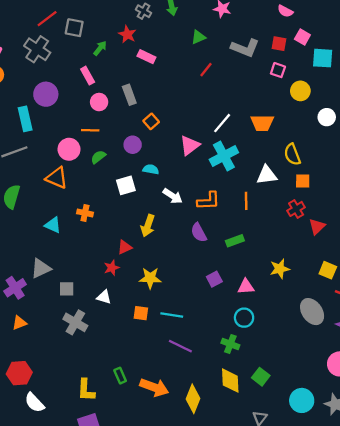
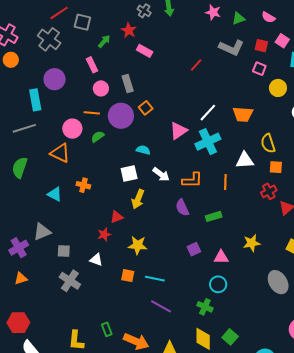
green triangle: (198, 37) -> (238, 18), moved
purple circle: (133, 145) -> (121, 116), moved, size x1.6
white square: (126, 185) -> (129, 174), moved

